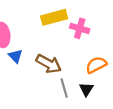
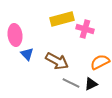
gray line: (64, 88) -> (71, 83), turned -48
black triangle: (86, 89) -> (91, 84), turned 32

